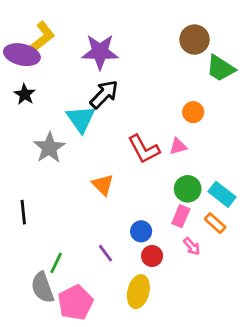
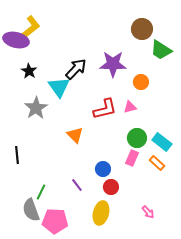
purple star: (100, 52) -> (113, 64), moved
black star: (25, 94) -> (29, 71), moved
red L-shape: (144, 149) -> (105, 109), turned -75
pink arrow: (192, 246) -> (148, 212), moved
pink pentagon: (75, 303) -> (55, 221), turned 30

